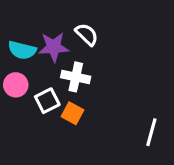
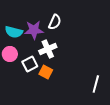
white semicircle: (87, 34) -> (55, 22), turned 70
white cross: (76, 77) -> (48, 49), turned -36

